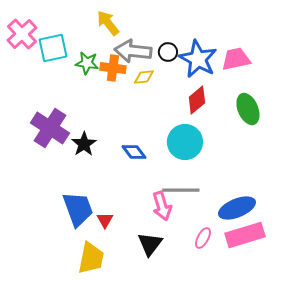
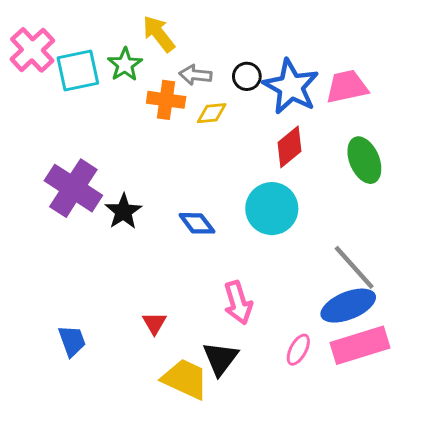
gray arrow: (133, 51) -> (195, 75), size x0.6
green star: (87, 63) -> (125, 65), moved, turned 30
gray line: (181, 190) -> (354, 267), moved, turned 48
blue trapezoid: (78, 209) -> (72, 341), moved, size x0.6
yellow trapezoid: (91, 258) -> (185, 379), moved, turned -76

